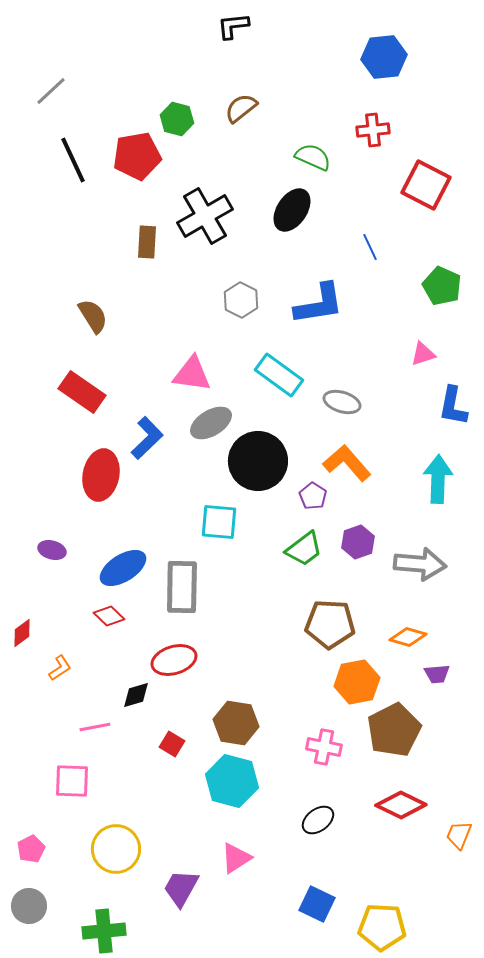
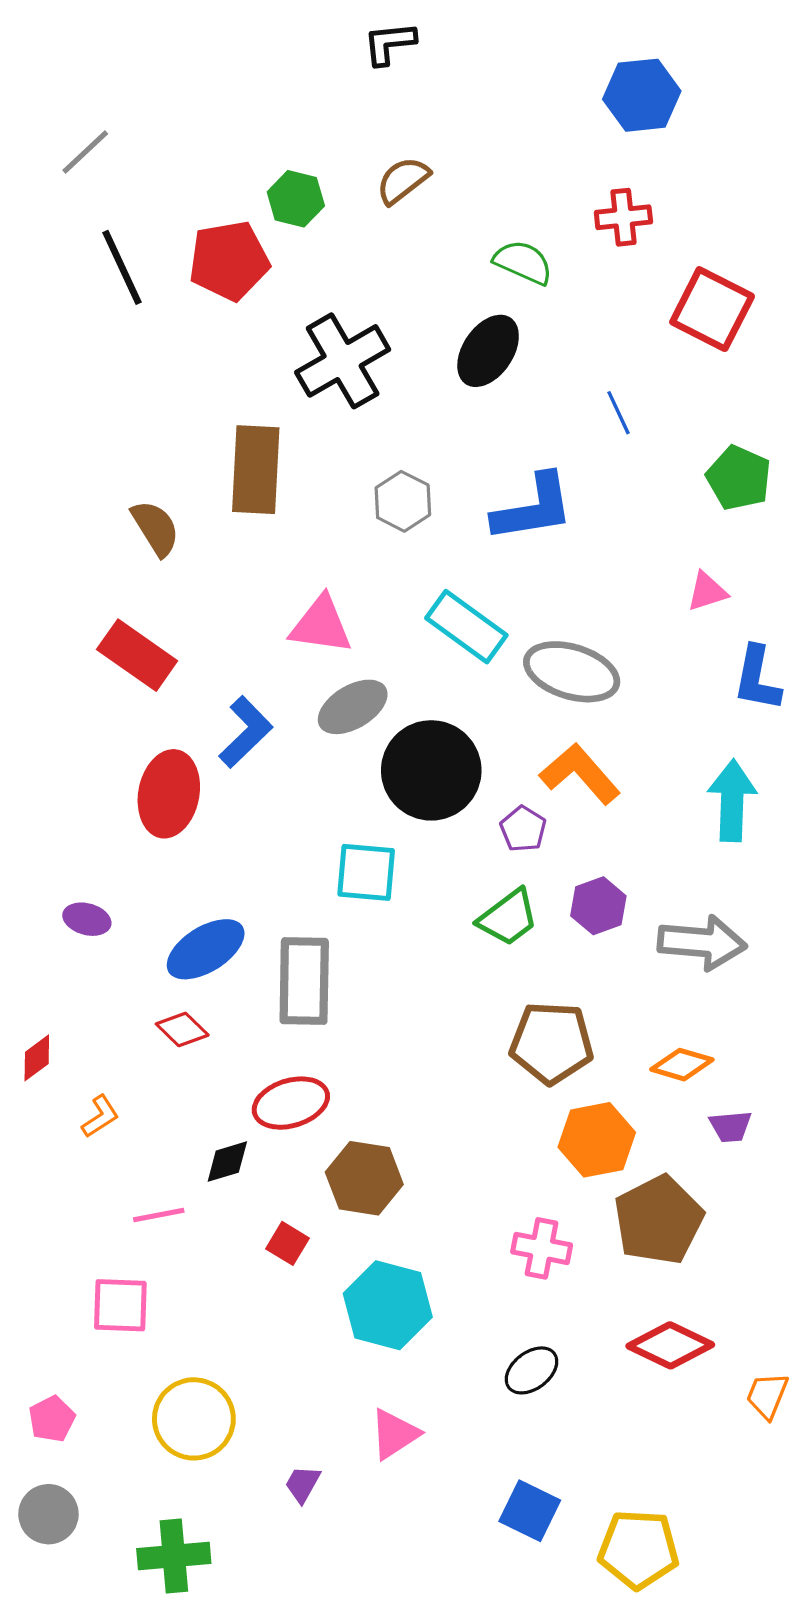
brown rectangle: (147, 242) -> (256, 470), moved, size x1.6
gray ellipse: (342, 402) -> (572, 672), size x1.5
brown hexagon: (236, 723) -> (364, 1178), moved
purple trapezoid: (181, 888) -> (303, 1484), size x0.6

